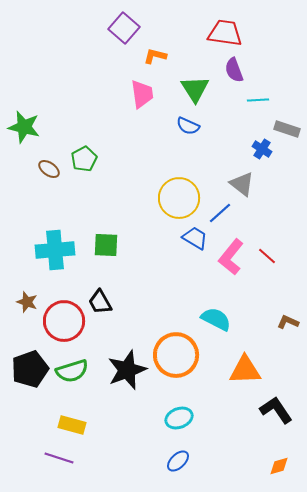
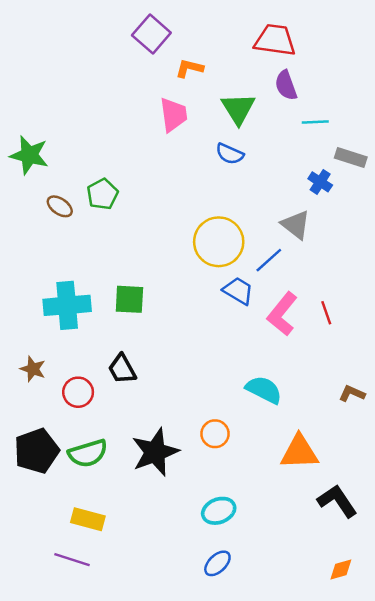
red line: (267, 256) -> (326, 313), turned 30
red circle: (64, 321) -> (78, 392), size x0.6
orange circle: (176, 355) -> (215, 434), size x0.5

